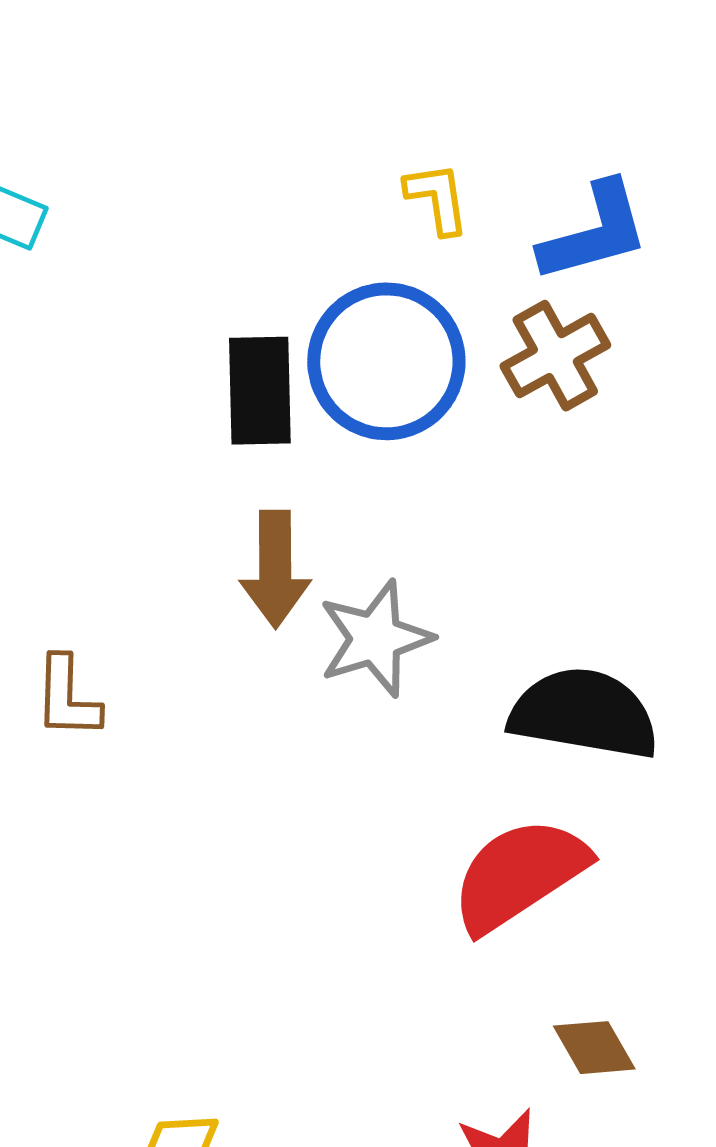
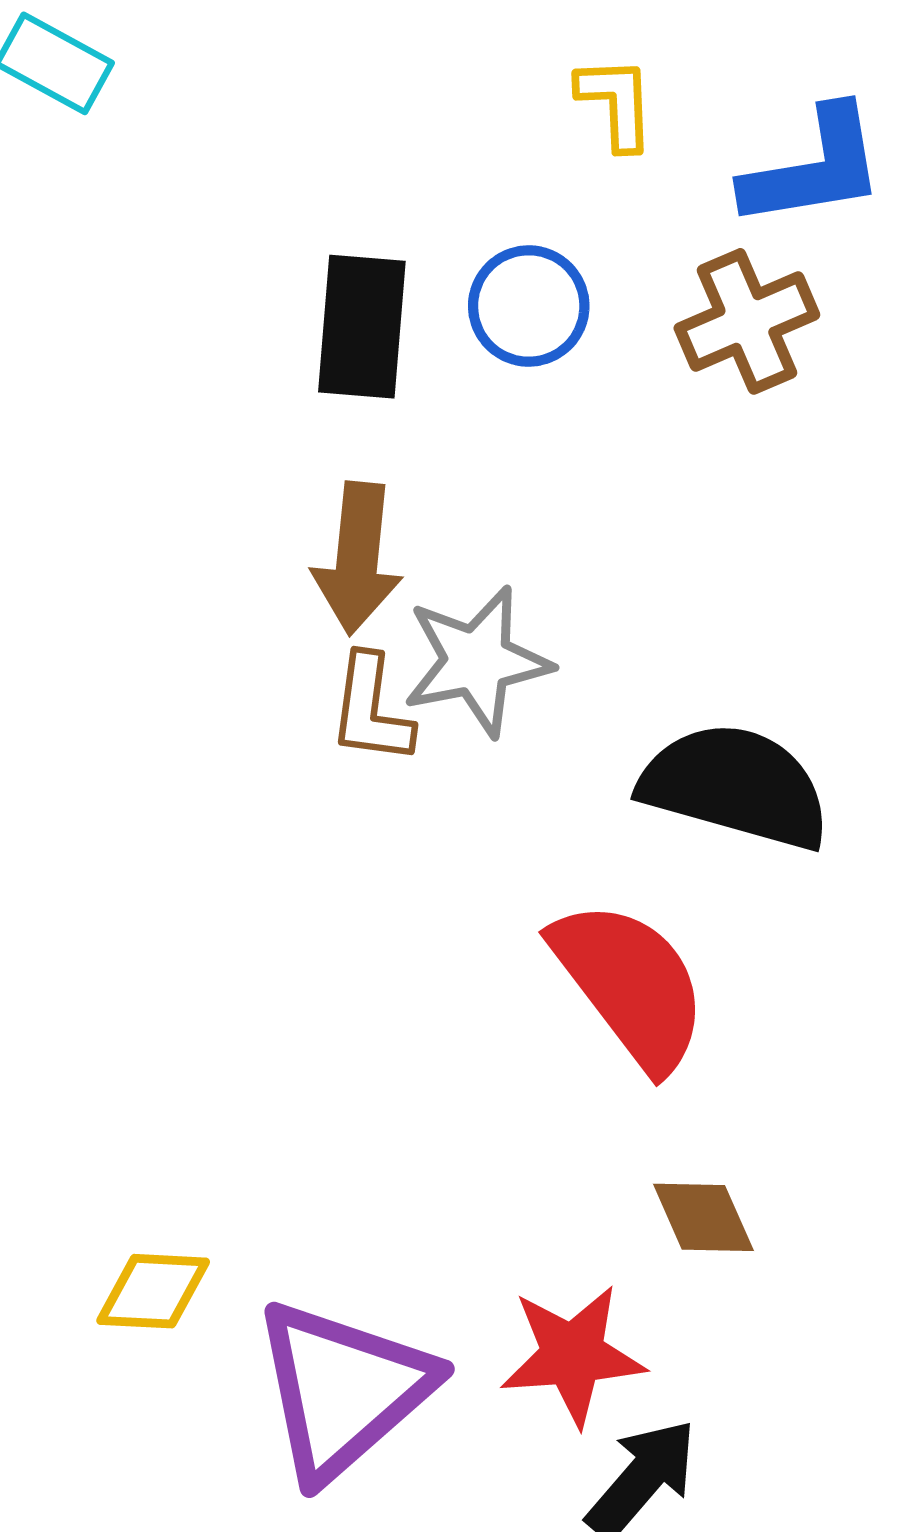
blue circle: (386, 361) -> (529, 306), size x0.6
brown L-shape: (67, 697) -> (371, 709), moved
red semicircle: (519, 875) -> (630, 985), turned 80

